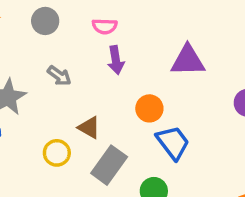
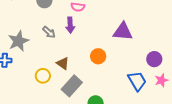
purple arrow: (116, 60) -> (70, 25), moved
blue trapezoid: (173, 143) -> (137, 81), moved

